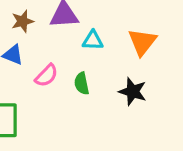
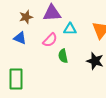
pink semicircle: (46, 76) -> (50, 40), moved

